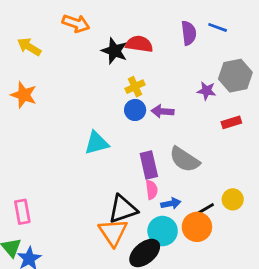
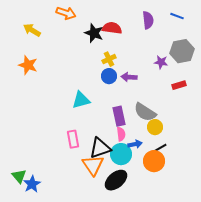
blue line: (218, 27) -> (177, 16), moved
yellow circle: (233, 199) -> (155, 127), moved
pink rectangle: (22, 212) -> (73, 139), moved
cyan circle: (163, 231) -> (121, 154), moved

